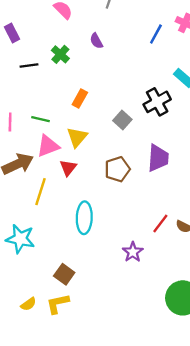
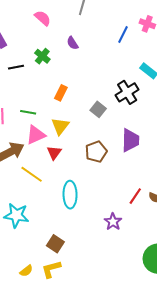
yellow line: (40, 192) -> (32, 174), turned -70

